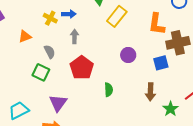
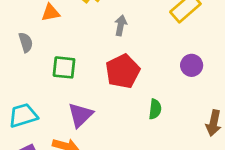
gray semicircle: (50, 52) -> (26, 42), moved
green square: (41, 72) -> (64, 67), turned -30

